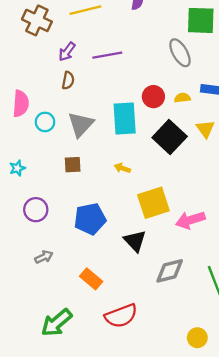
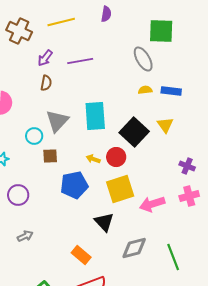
red circle: (153, 97) -> (116, 157), moved
yellow semicircle: (182, 98) -> (145, 90), moved
cyan circle: (45, 122) -> (34, 136), moved
blue pentagon: (90, 219) -> (74, 185), moved
orange rectangle: (91, 279) -> (81, 255), moved

